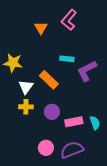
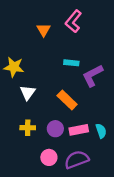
orange rectangle: (49, 80) -> (67, 100), moved
yellow cross: (26, 107) -> (28, 128), moved
purple circle: (52, 112) -> (55, 129), moved

